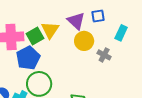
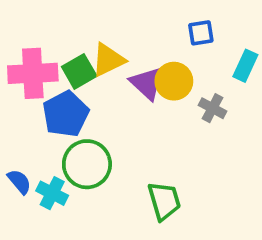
purple triangle: (76, 21) -> (147, 83), moved
yellow triangle: (50, 30) -> (108, 60), turned 30

